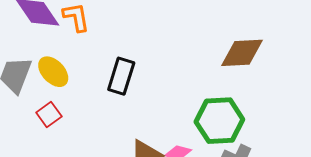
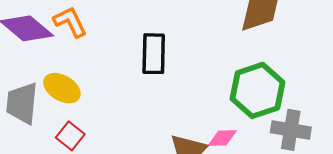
black rectangle: (121, 76) -> (154, 54), moved

